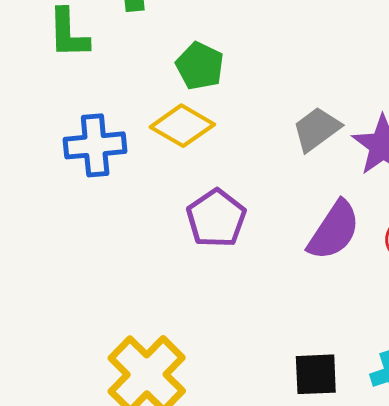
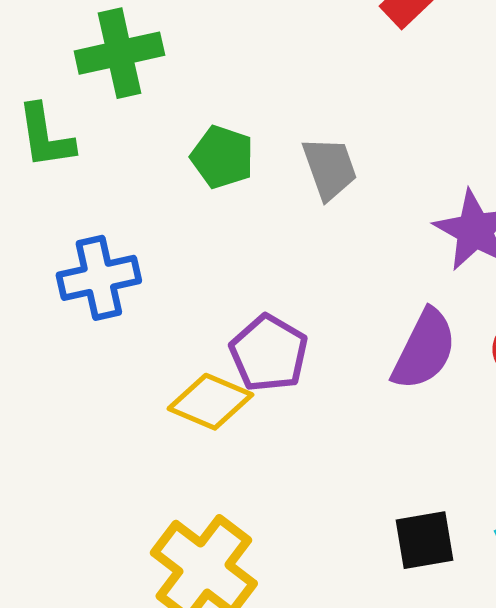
yellow diamond: (182, 126) -> (210, 402), moved
gray trapezoid: (317, 129) -> (330, 168), moved, turned 114

